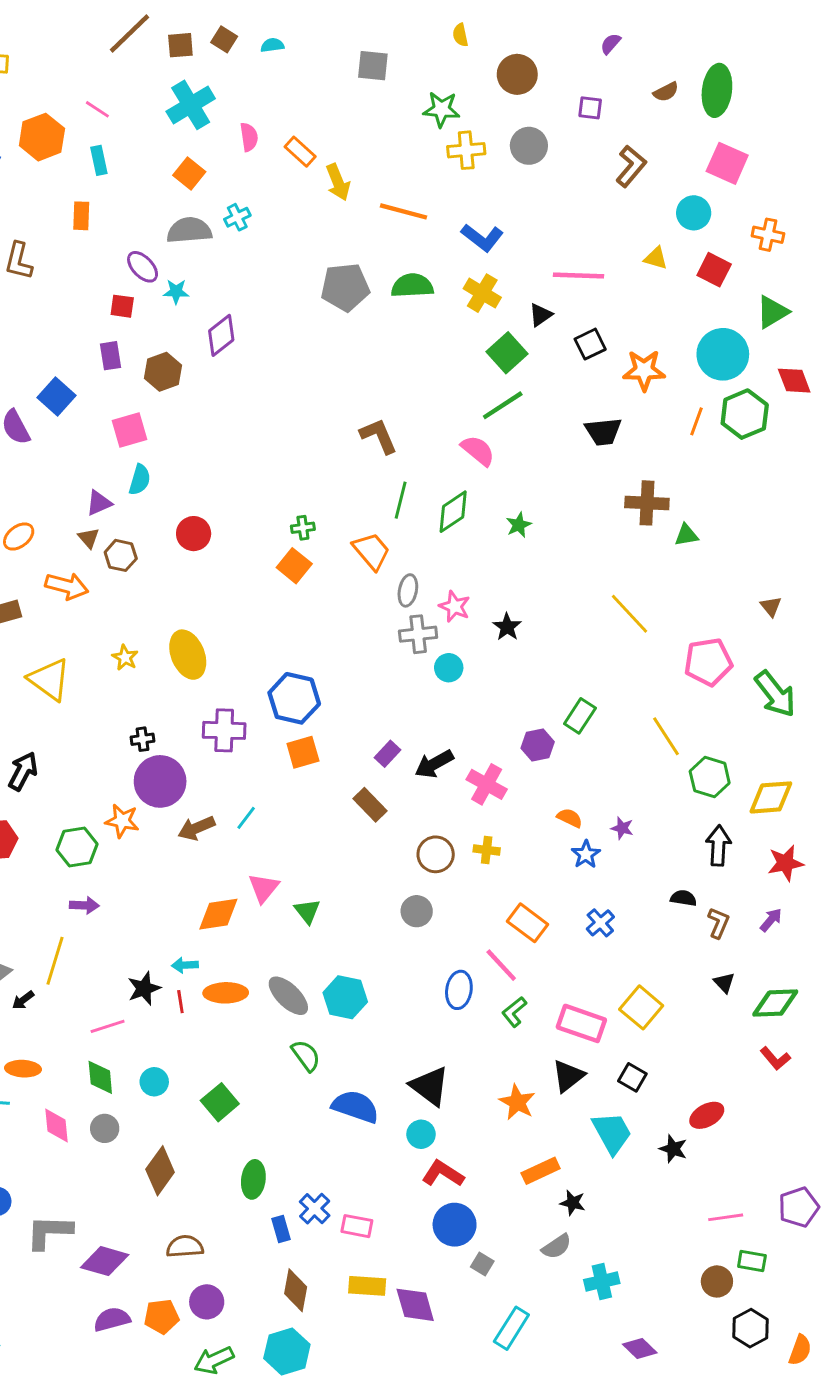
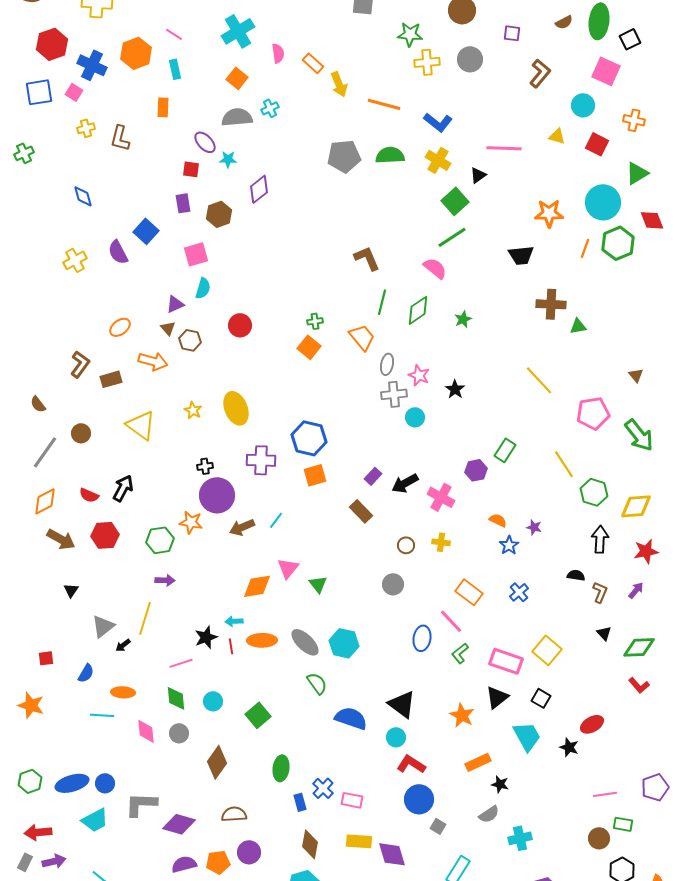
black square: (590, 344) -> (630, 39), moved
brown circle: (436, 854) -> (406, 545), size x0.7

